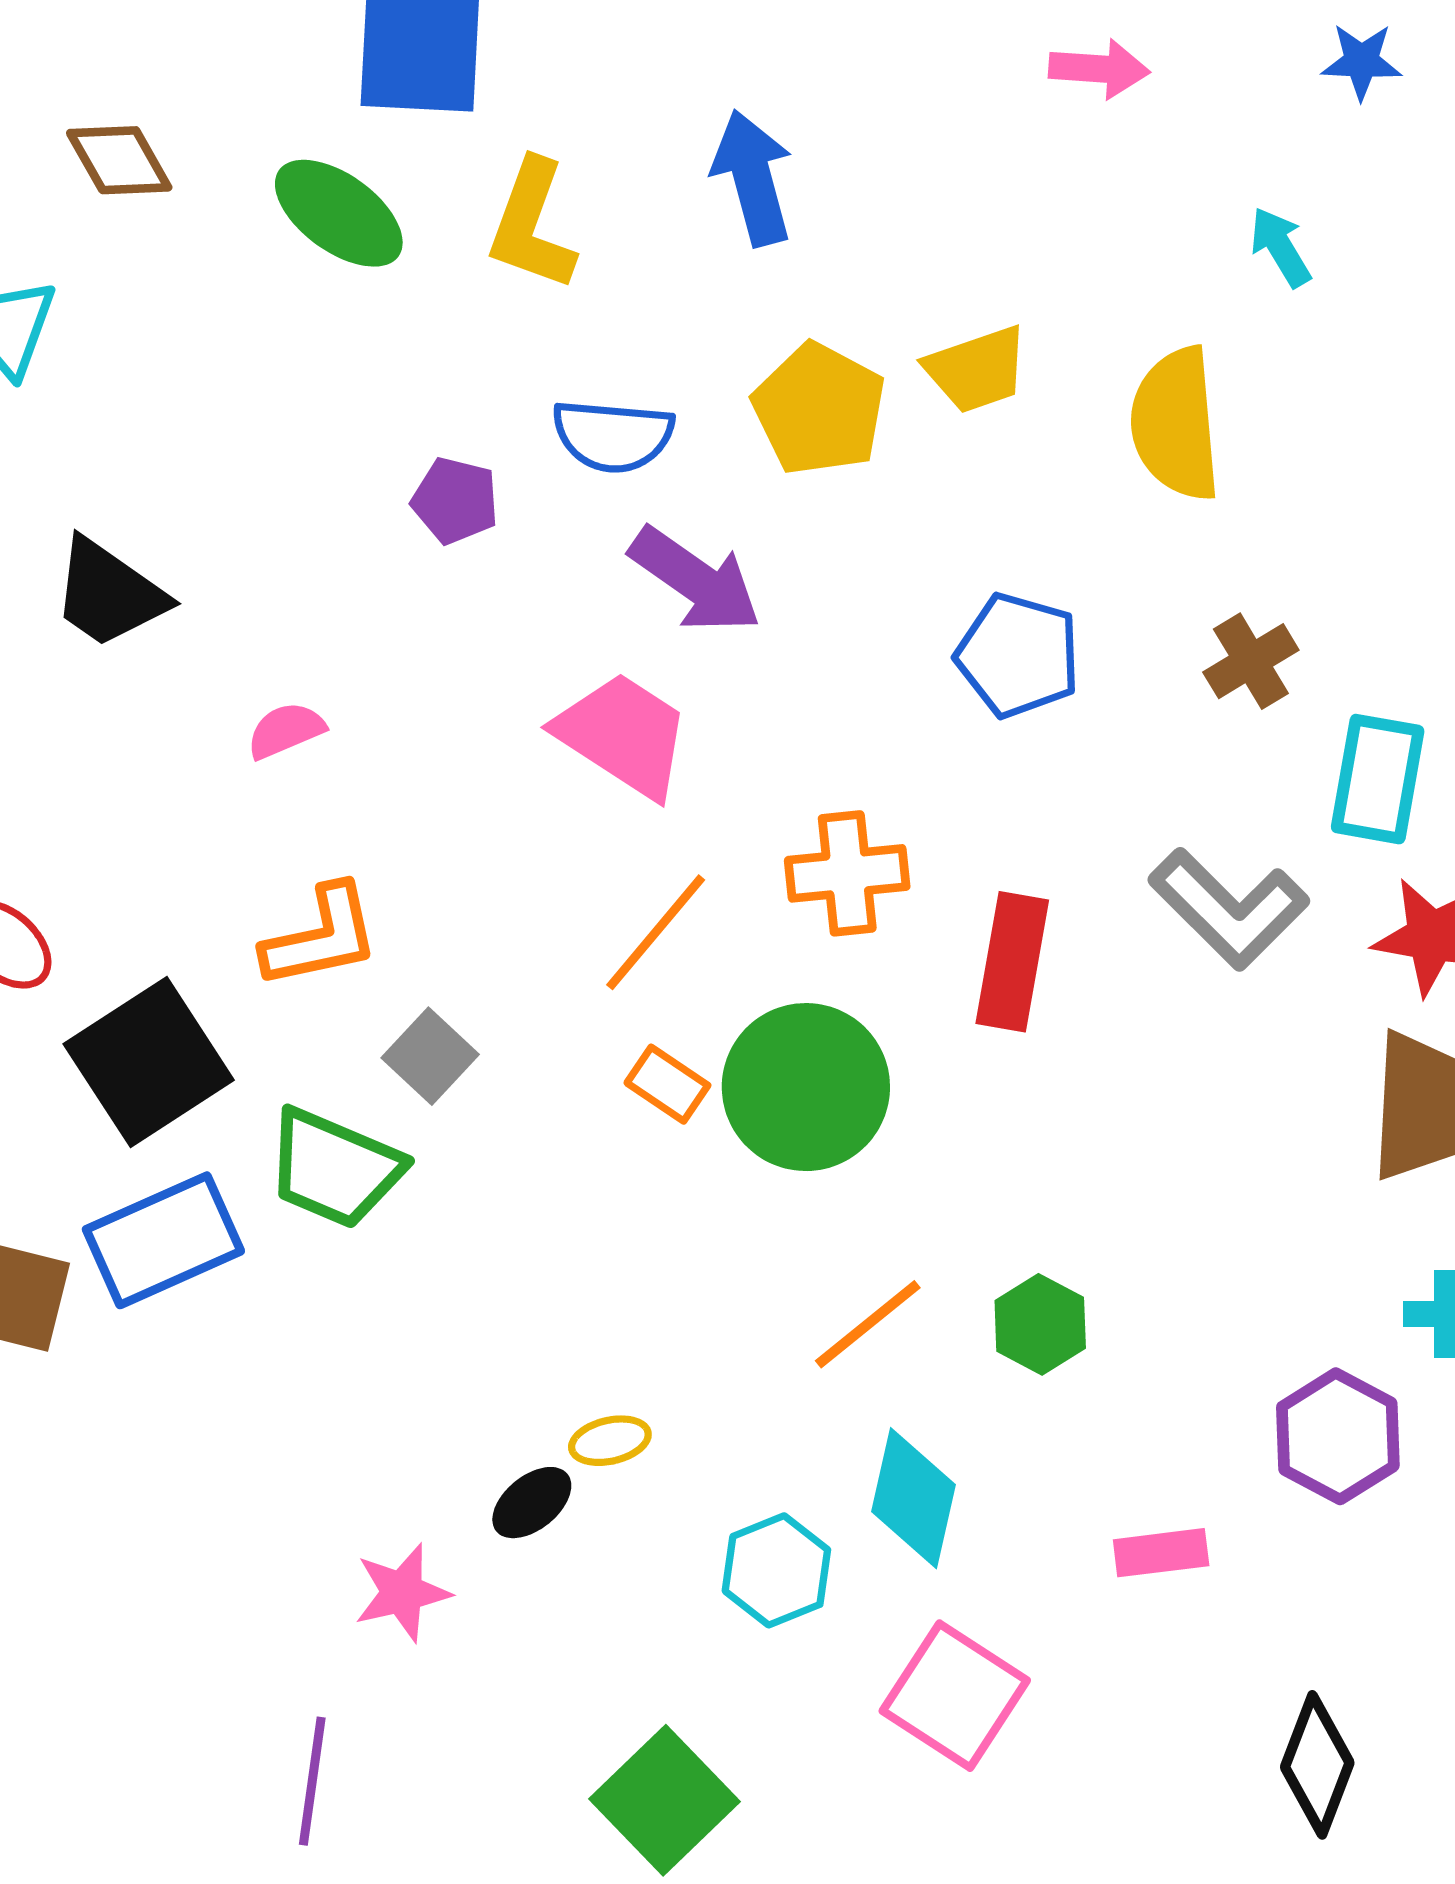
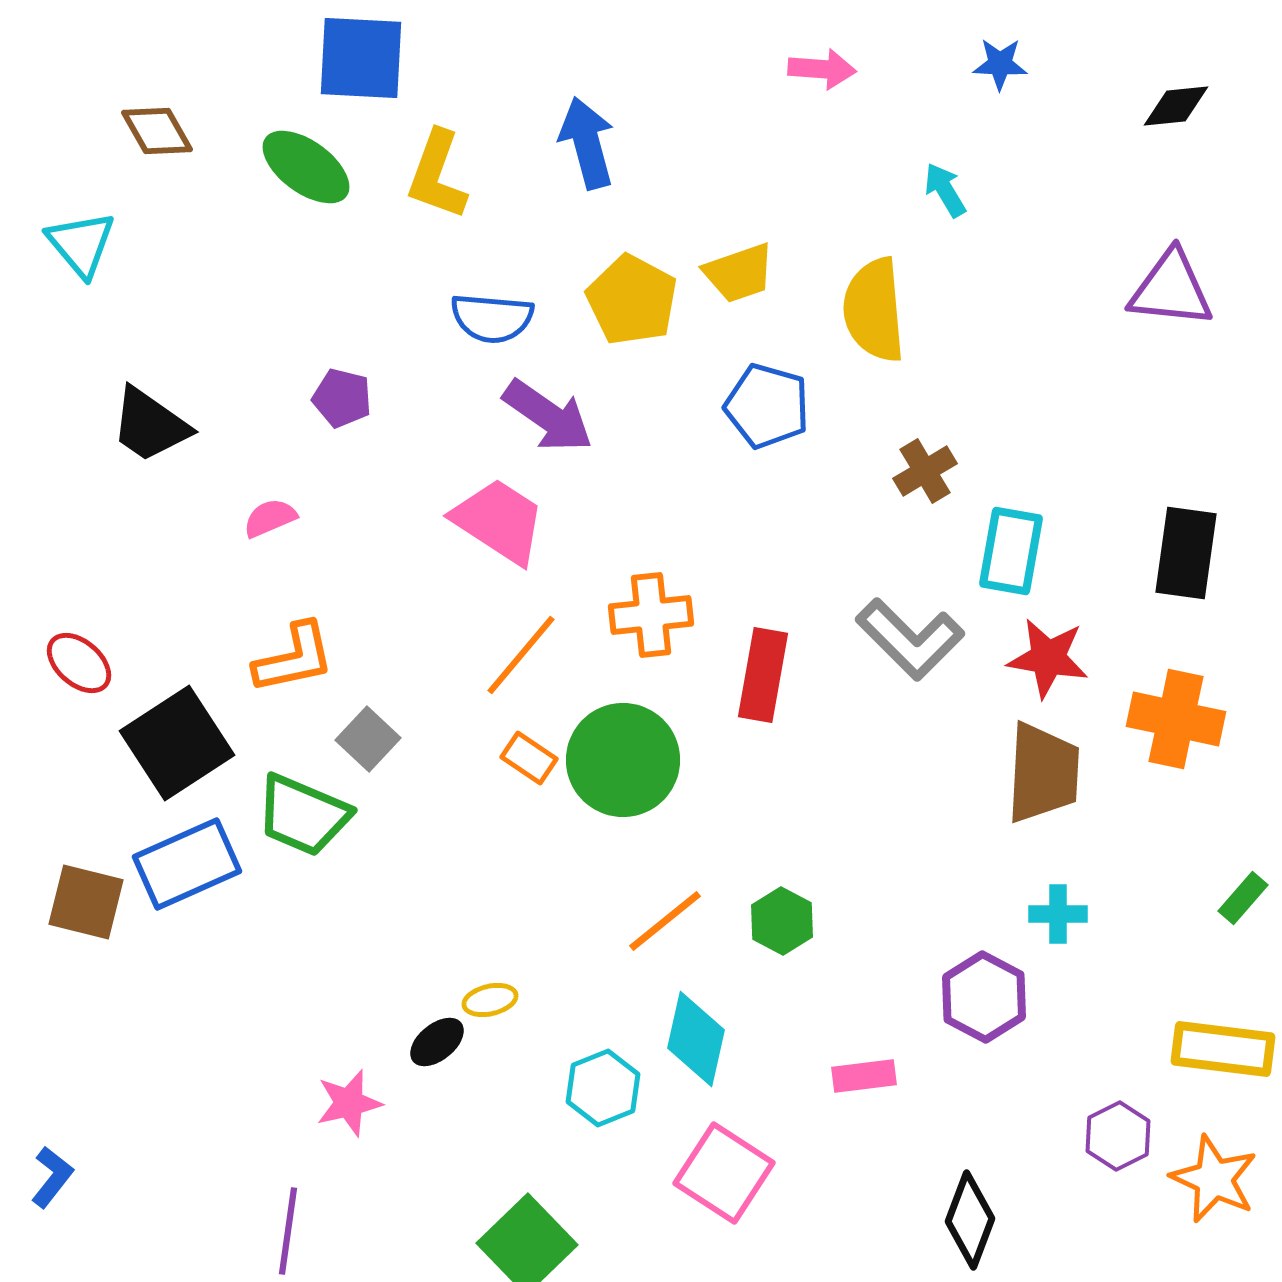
purple pentagon: (455, 501) -> (342, 398), moved
blue pentagon: (1018, 655) -> (767, 406), moved

